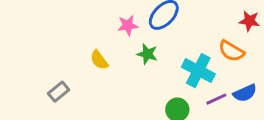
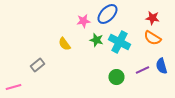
red star: (249, 21) -> (152, 18), moved
cyan cross: (198, 71) -> (119, 42), moved
blue semicircle: (245, 93) -> (161, 66), turned 98

